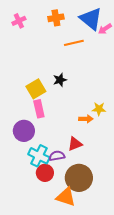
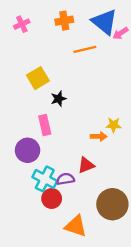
black star: (60, 80) -> (59, 99), moved
yellow square: (36, 89) -> (38, 78), moved
brown circle: (79, 178) -> (112, 204), moved

